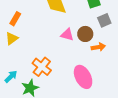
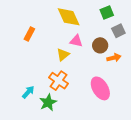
pink triangle: (67, 35) -> (76, 41), moved
yellow triangle: (12, 38) -> (63, 55), moved

